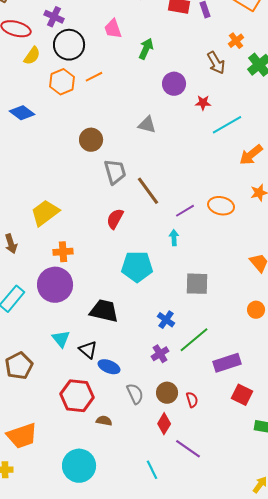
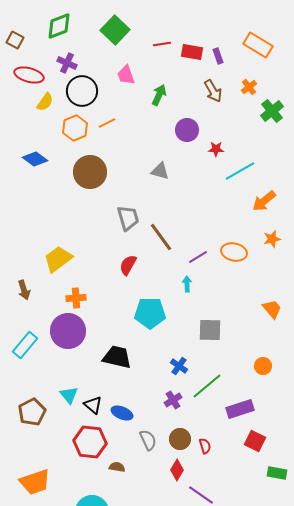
brown arrow: (216, 63) -> (213, 91), moved
brown circle: (91, 140) -> (90, 172), moved, size x1.4
orange circle: (256, 310) -> (263, 366), moved
cyan triangle: (61, 339) -> (69, 395), moved
black triangle: (88, 350) -> (93, 405), moved

